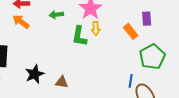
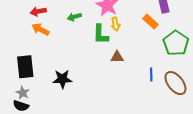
black star: (35, 74) -> (62, 79), turned 30
blue line: (131, 81) -> (151, 74), moved
brown triangle: (62, 82) -> (117, 57), moved

